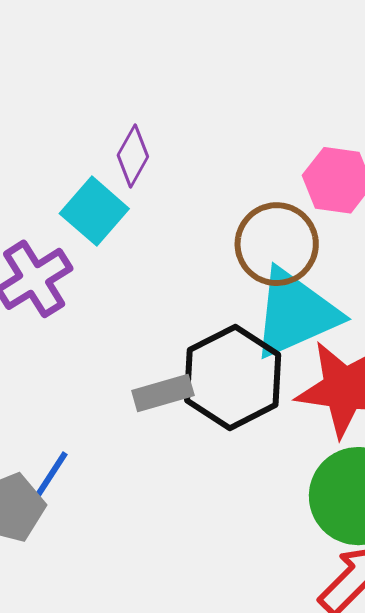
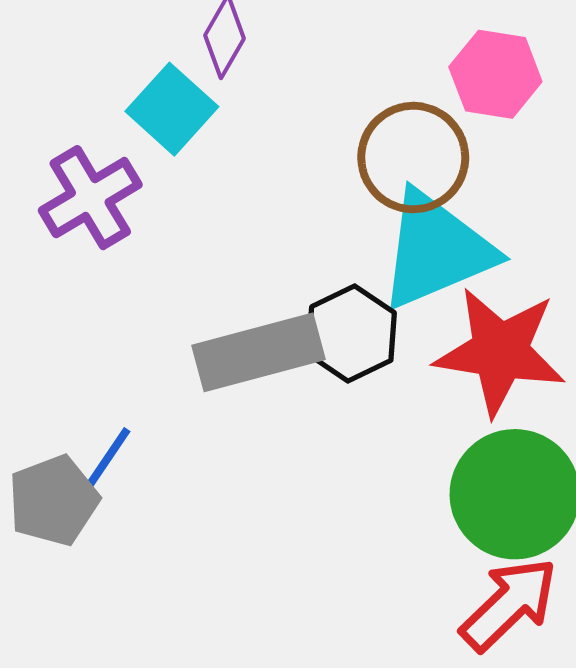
black hexagon: (233, 377) -> (351, 333), size x0.7
gray rectangle: (163, 393) -> (258, 352), size x1.6

